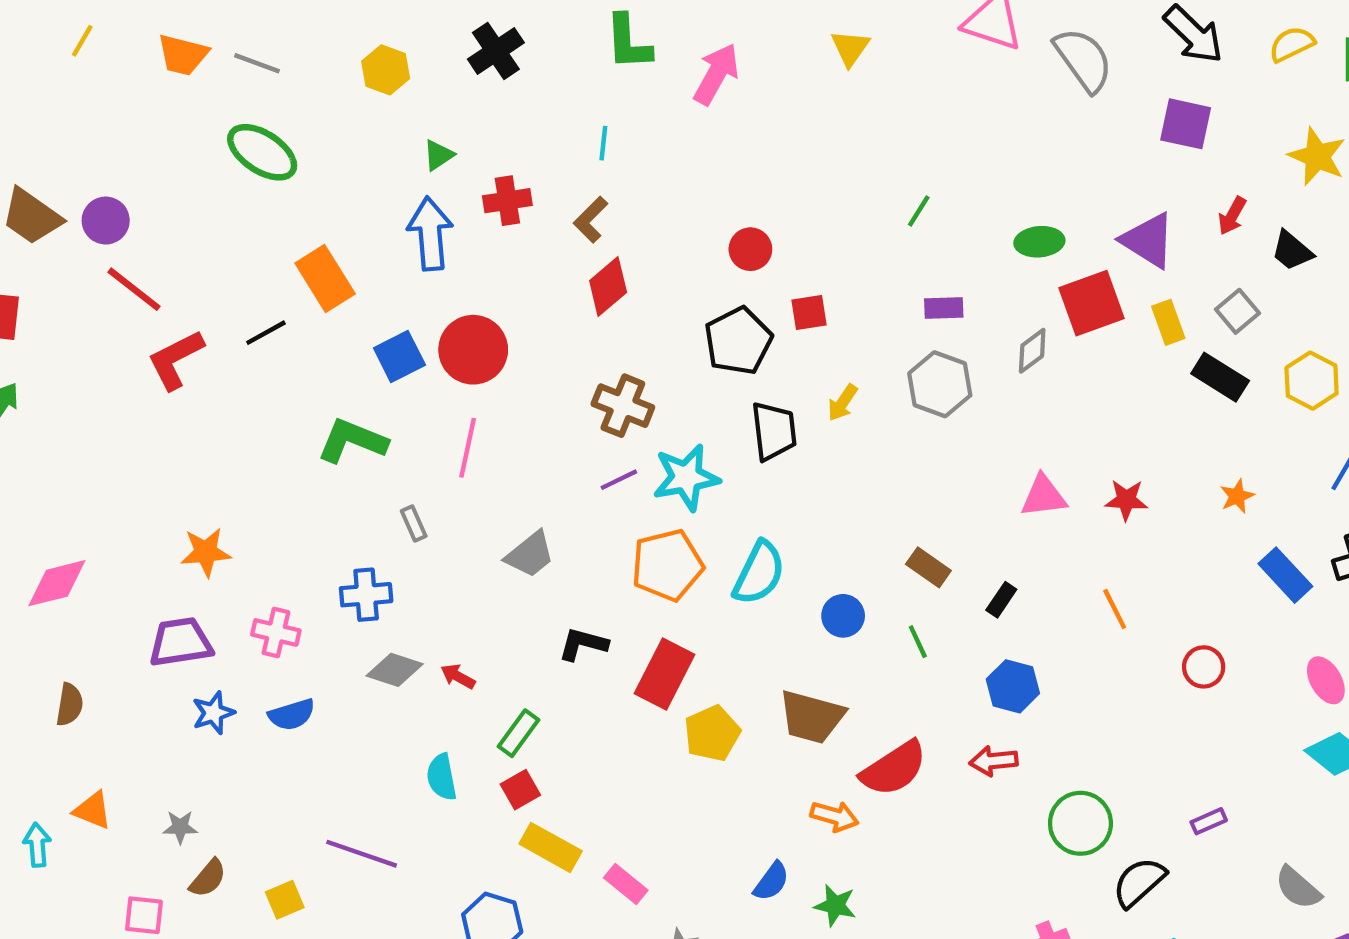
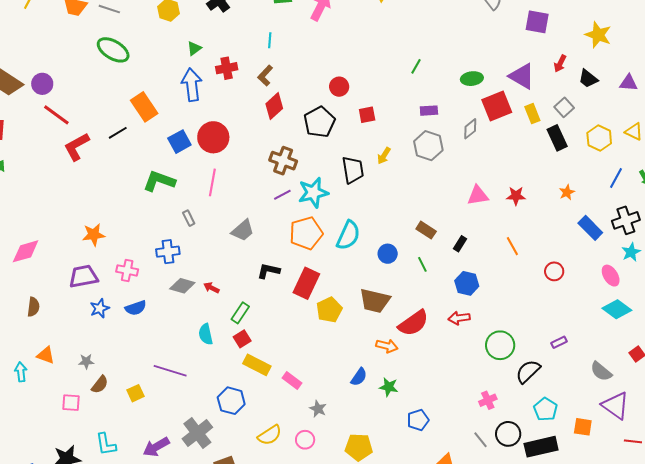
black pentagon: (738, 341) -> (319, 122), moved
black rectangle: (1220, 377) -> (557, 138), turned 35

